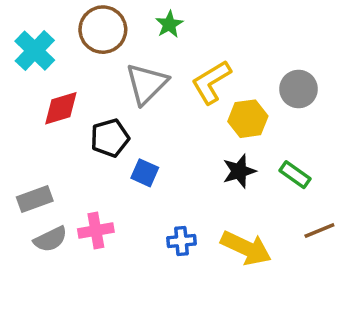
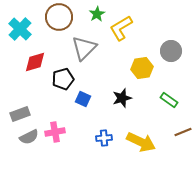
yellow L-shape: (211, 82) -> (121, 28), moved
black star: (239, 171) -> (122, 98), moved

